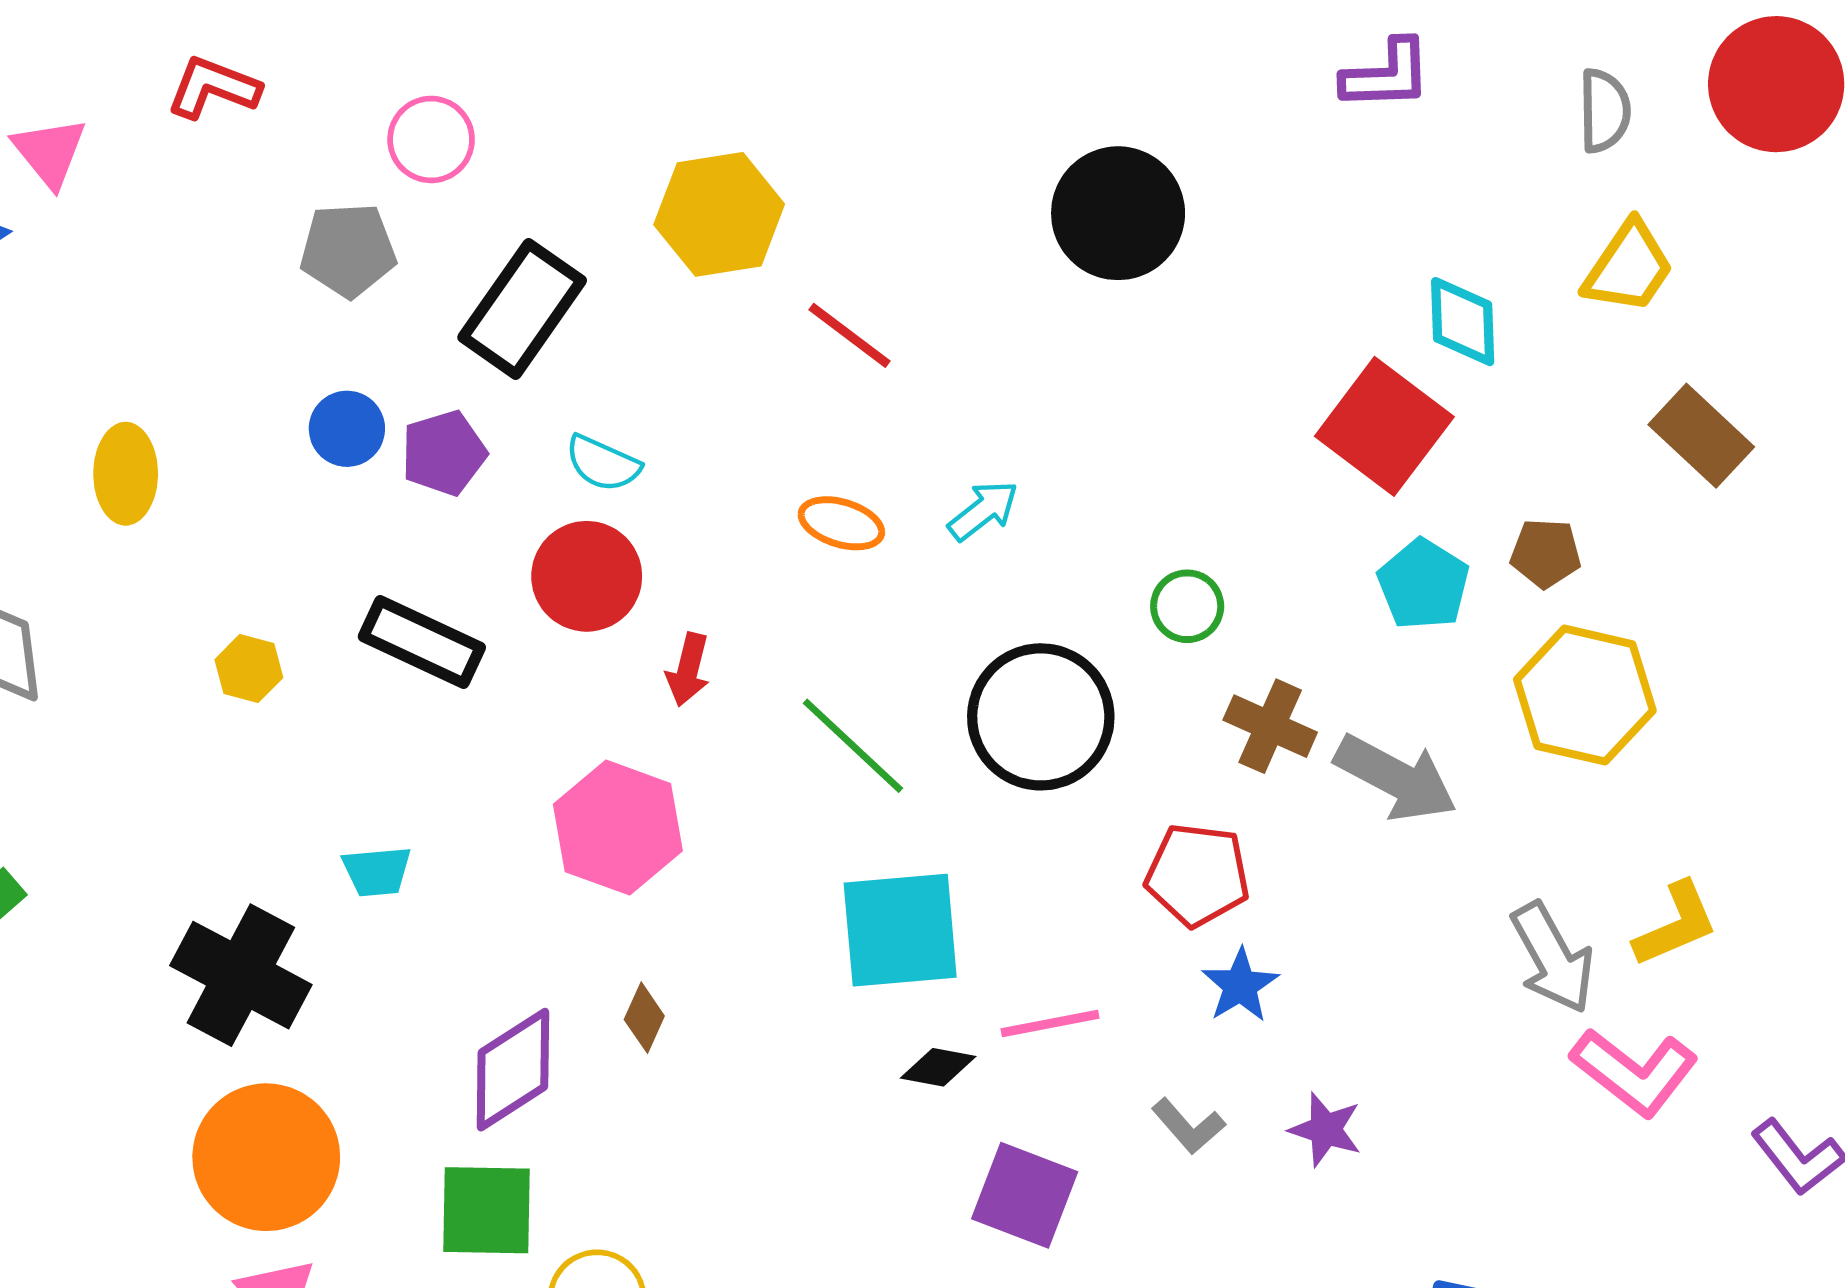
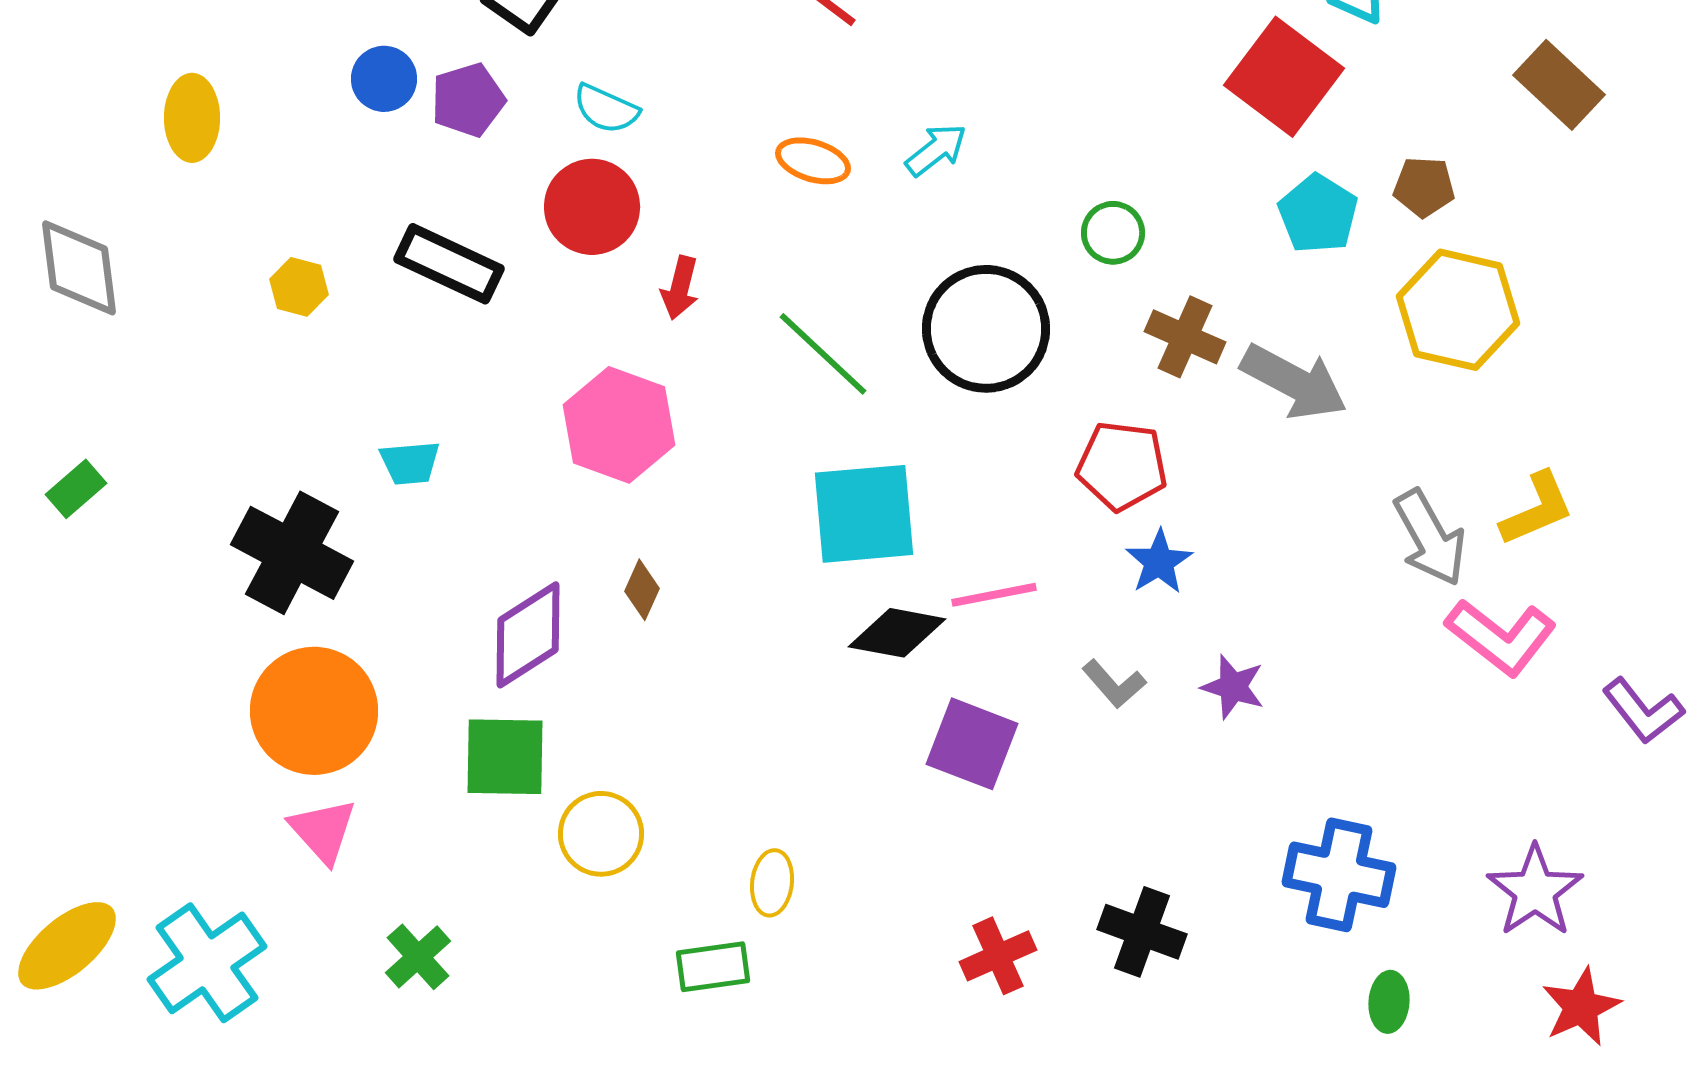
black diamond: (938, 1067) -> (897, 633), size x1.5

